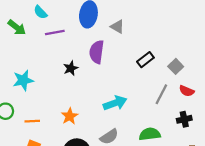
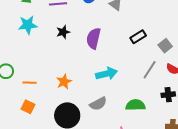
purple semicircle: (97, 52) -> (93, 38), moved
black star: (71, 68) -> (63, 32), moved
cyan star: (23, 80) -> (28, 25), moved

